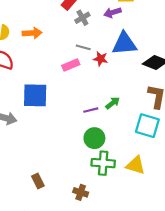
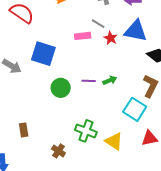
green circle: (94, 138) -> (61, 88), moved

